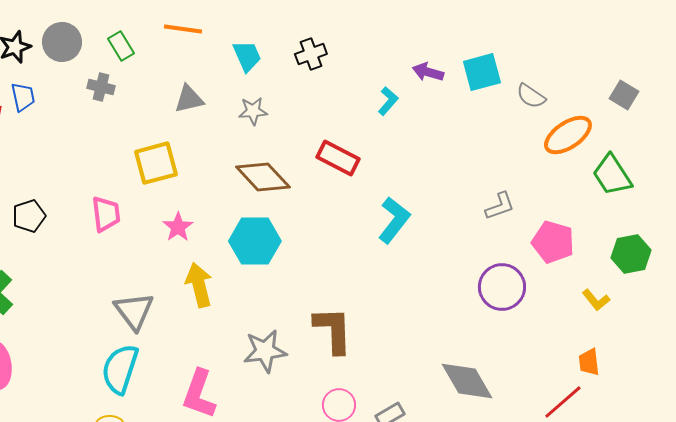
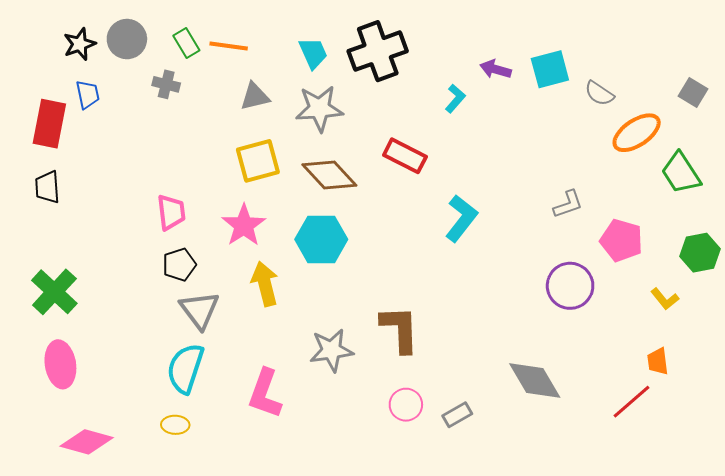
orange line: (183, 29) -> (229, 46), moved
black cross: (311, 54) -> (378, 51), size x1.8
gray star: (253, 111) -> (319, 109), size x1.6
yellow square: (156, 163) -> (258, 161), moved
black pentagon: (29, 216) -> (179, 265), moved
pink star: (178, 227) -> (244, 225), size x1.4

